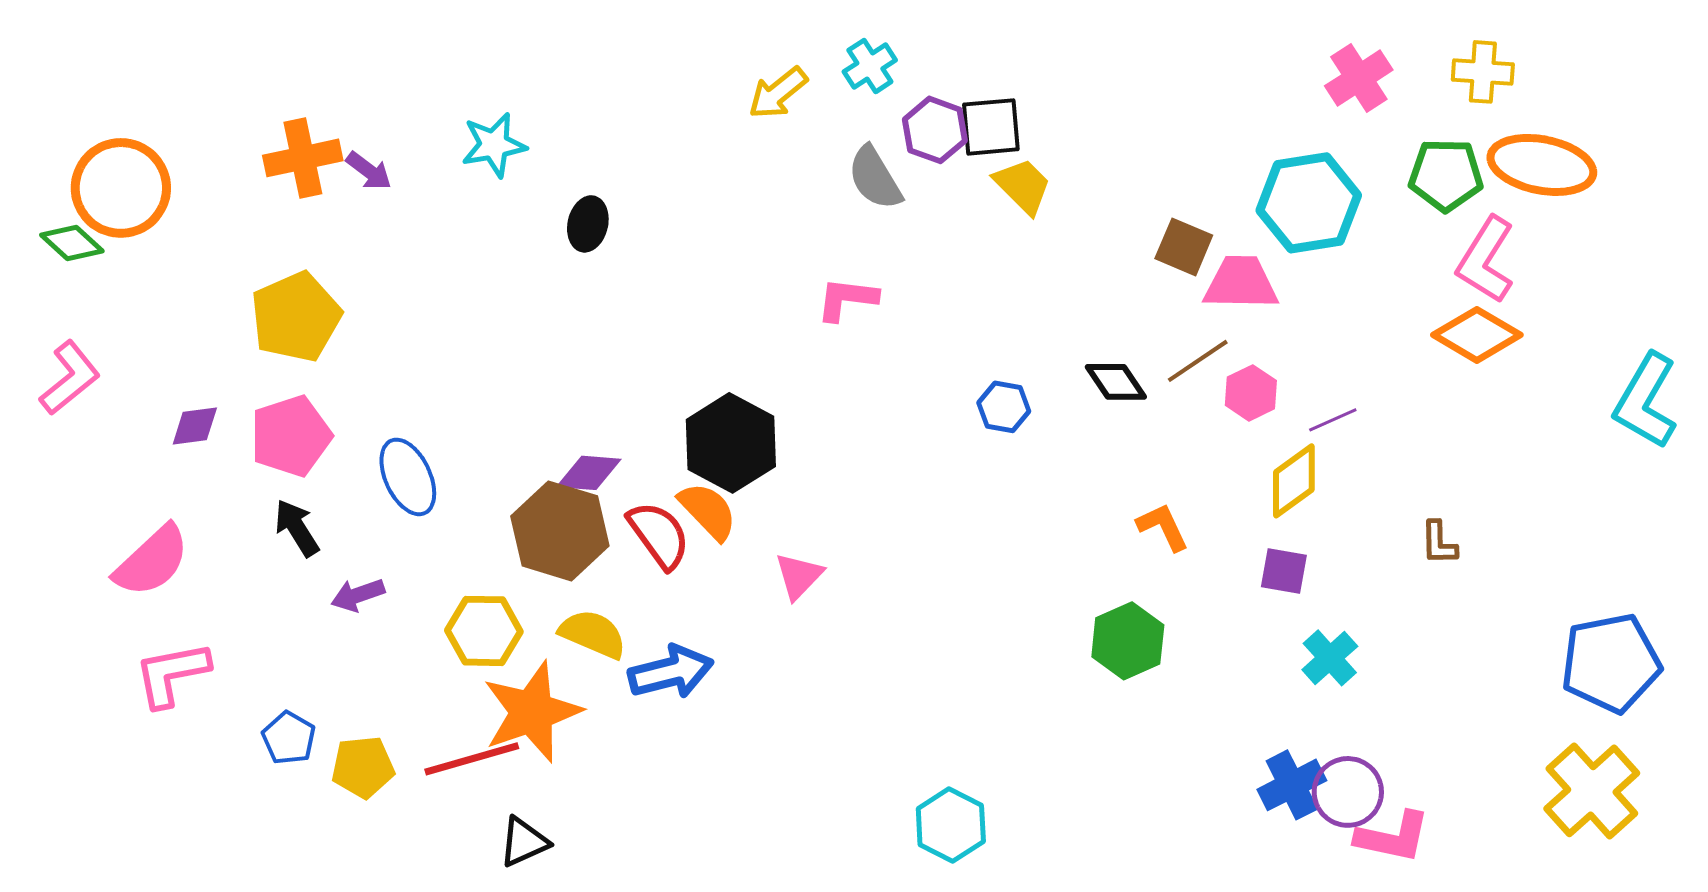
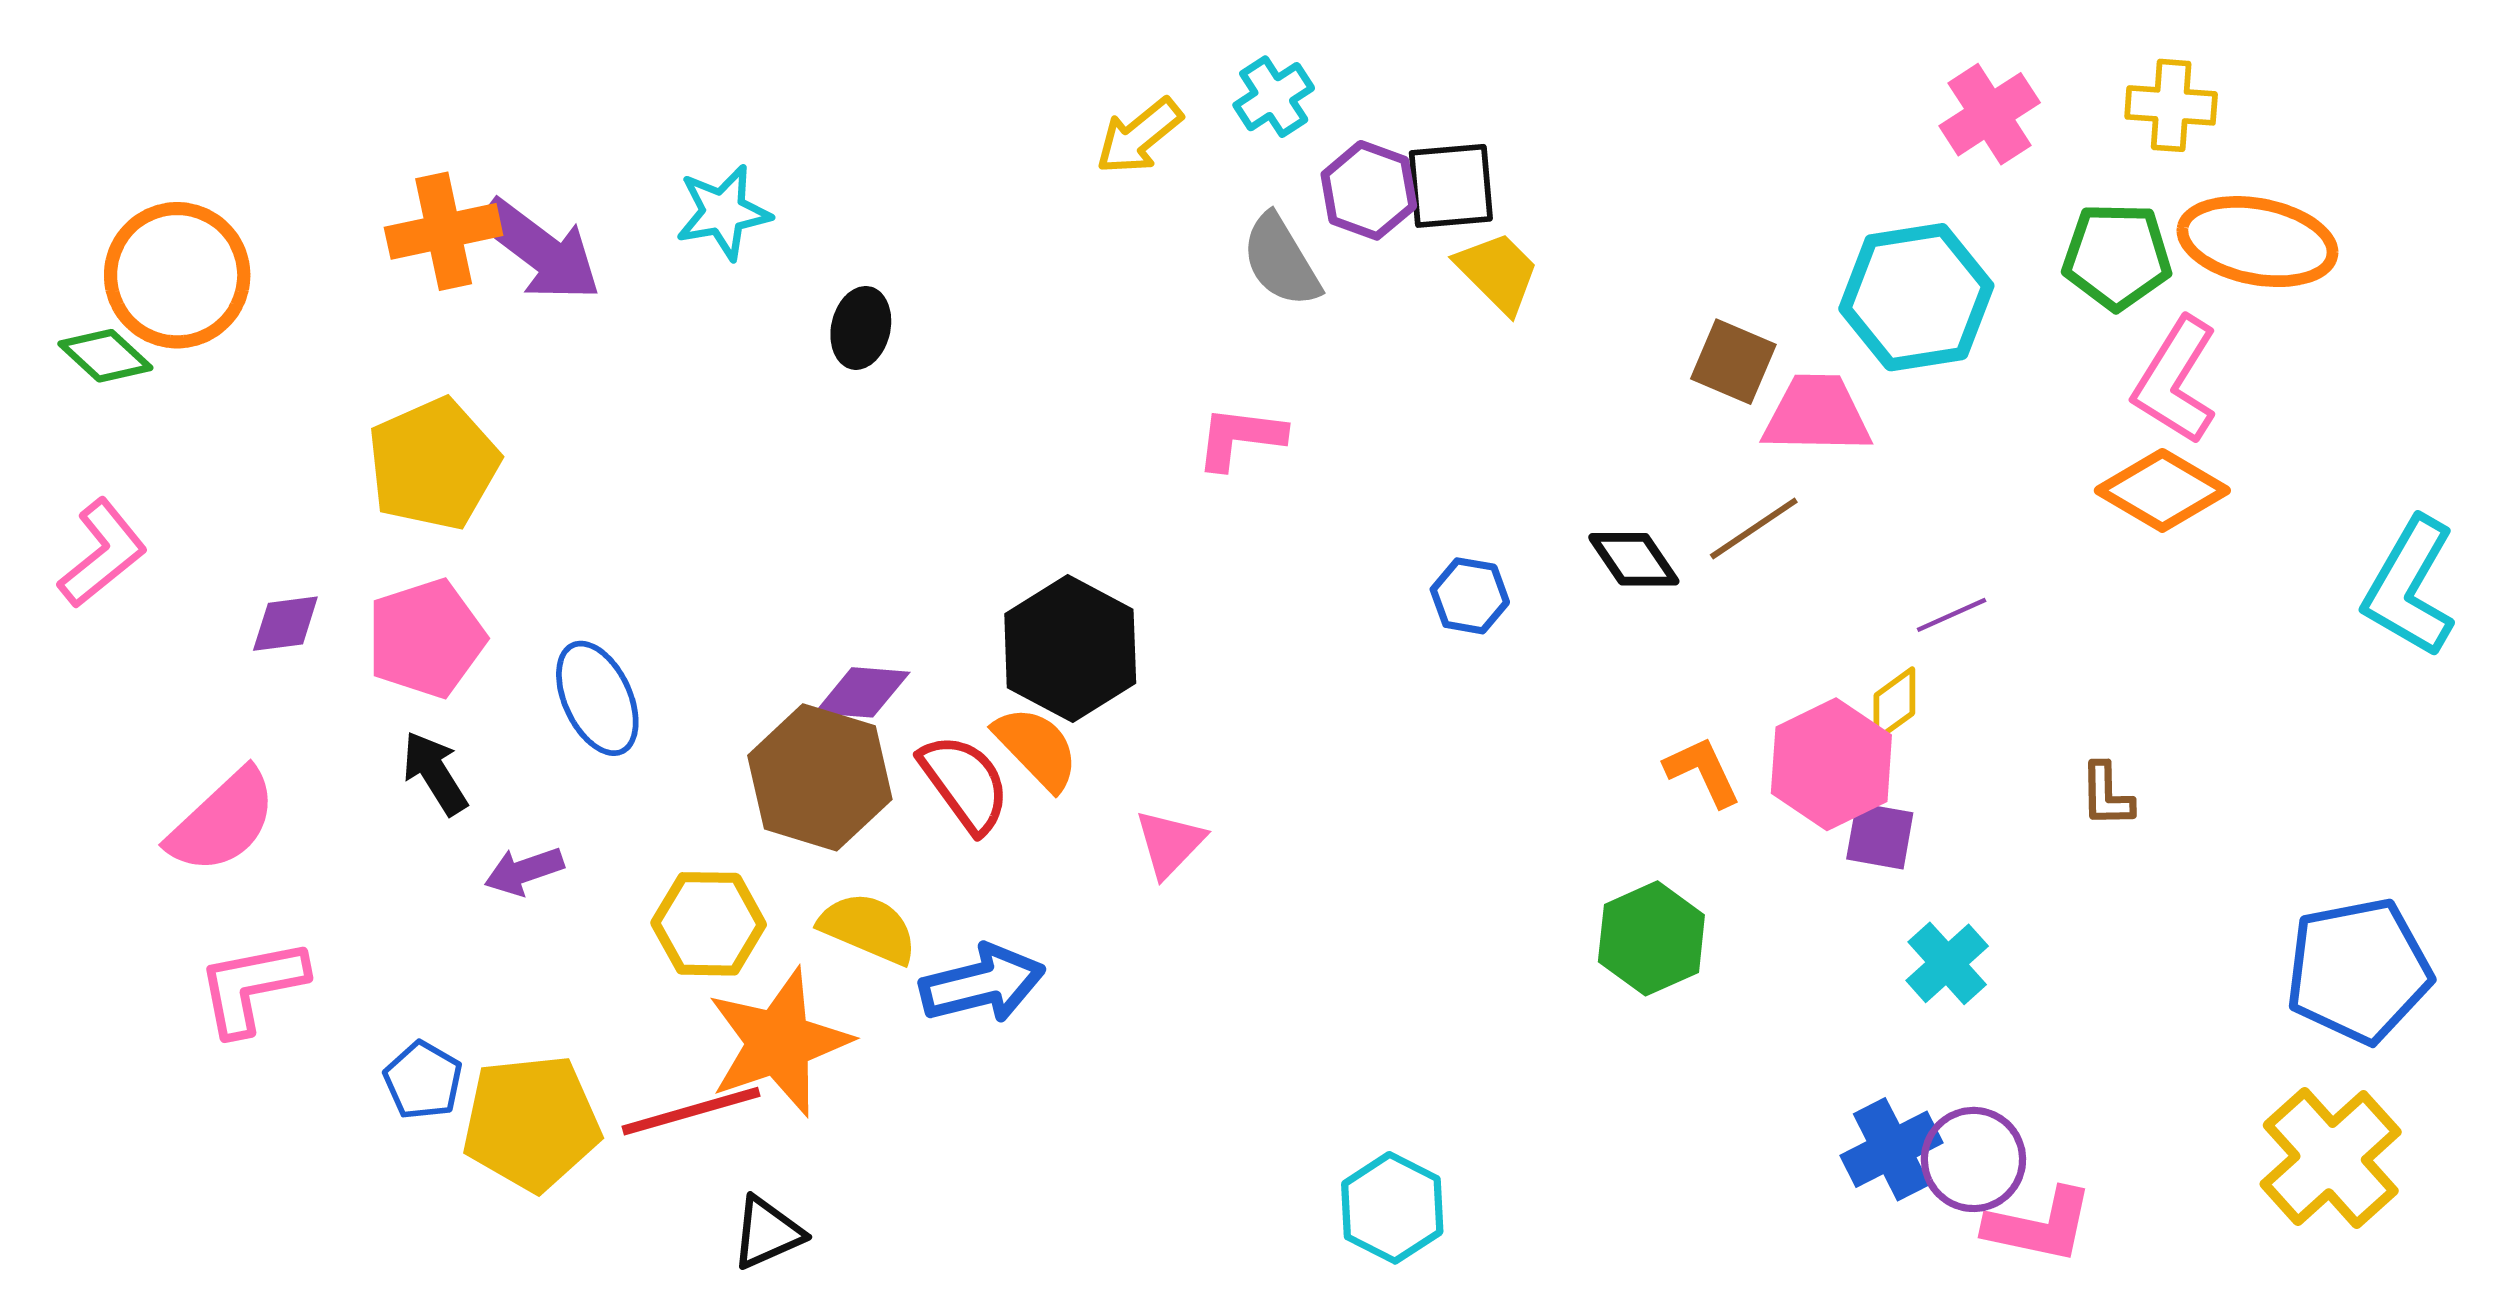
purple arrow: (369, 171) -> (540, 250), size x1.8
pink hexagon: (1251, 393) -> (1831, 764), moved, size x1.6
yellow diamond: (1294, 481) -> (1894, 704), size x0.7
yellow pentagon: (363, 767) -> (531, 1123), size x1.5

